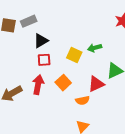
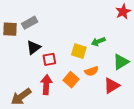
black triangle: (41, 41) -> (33, 47), moved
red triangle: (96, 84) -> (112, 86), moved
orange semicircle: (82, 100) -> (91, 71), moved

